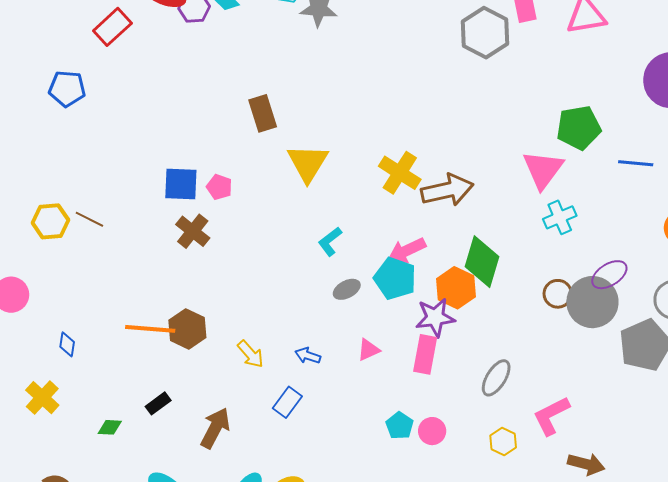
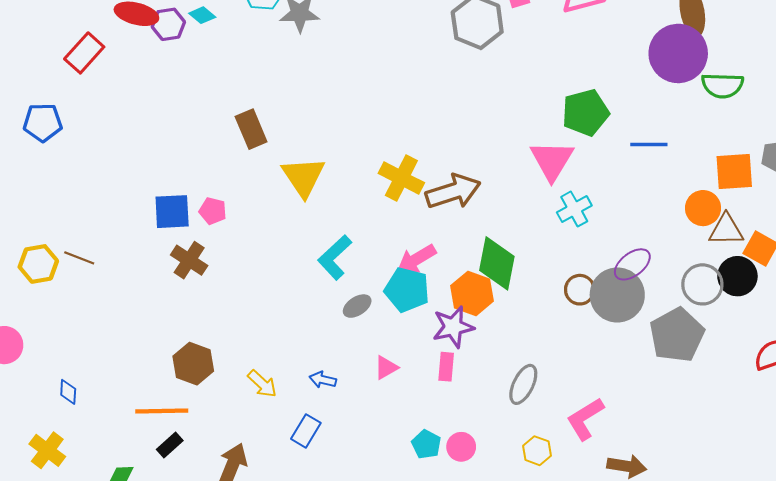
cyan L-shape: (330, 241) -> (335, 257), size x1.4
orange line: (150, 329) -> (162, 411), moved
pink rectangle: (425, 354) -> (446, 367), size x0.7

